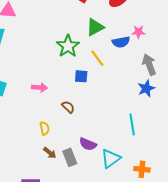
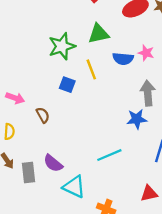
pink arrow: (40, 88) -> (15, 98), moved
cyan line: (132, 124) -> (109, 155), turned 60
cyan triangle: (111, 158) -> (74, 187), turned 45

